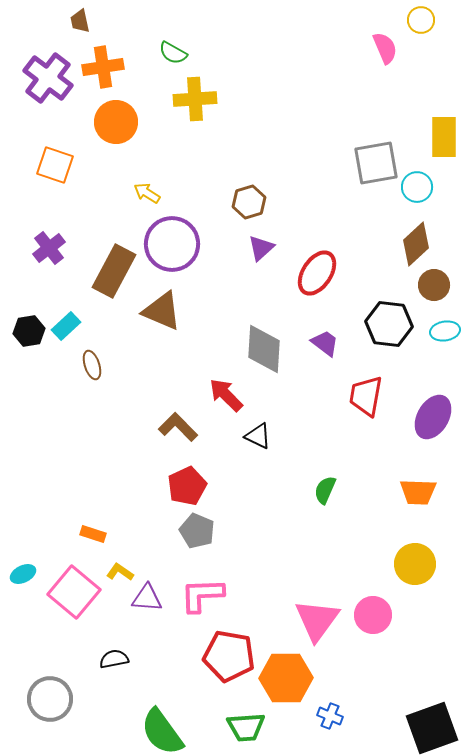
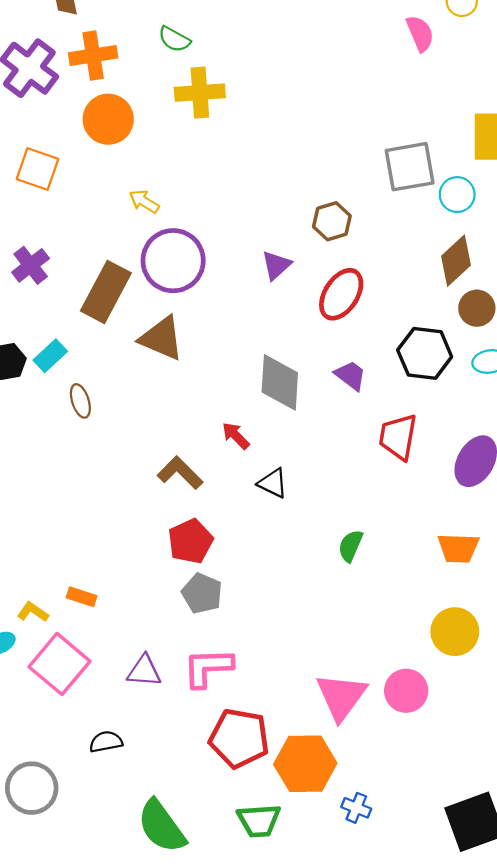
brown hexagon: (249, 202) -> (332, 221), moved
red arrow: (226, 395) -> (236, 436), size x0.7
yellow L-shape: (120, 572) -> (33, 612), moved

